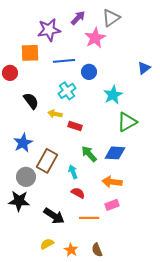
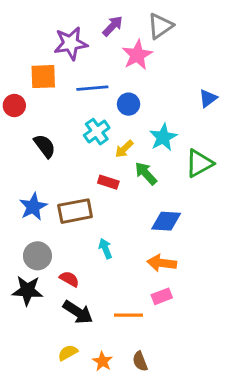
yellow arrow: (55, 114) -> (124, 149), moved, turned -56
green triangle: (127, 122) -> (199, 163), moved
green arrow: (89, 154) -> (146, 173), moved
brown rectangle: (47, 161) -> (75, 211), moved, turned 50
red semicircle: (78, 193) -> (69, 279), moved

